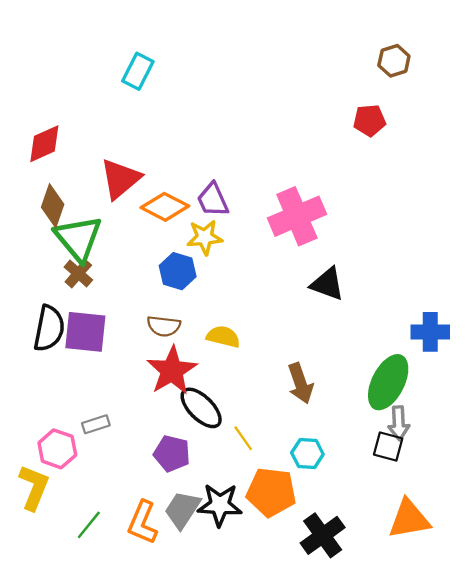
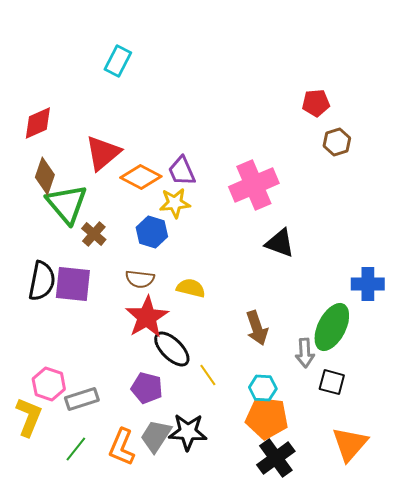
brown hexagon: (394, 61) -> (337, 142), moved
brown cross: (78, 273) -> (94, 234), moved
gray arrow: (399, 423) -> (305, 353), moved
gray rectangle: (96, 424) -> (82, 399), moved, size x1.4
orange pentagon: (271, 492) -> (267, 418), moved
orange triangle: (409, 519) -> (350, 444), turned -39

